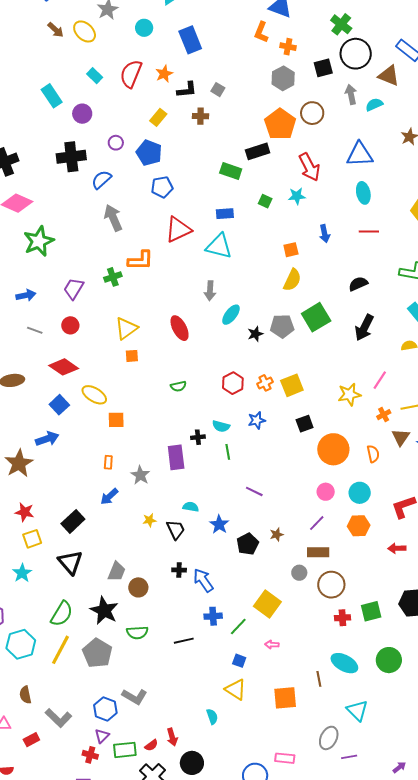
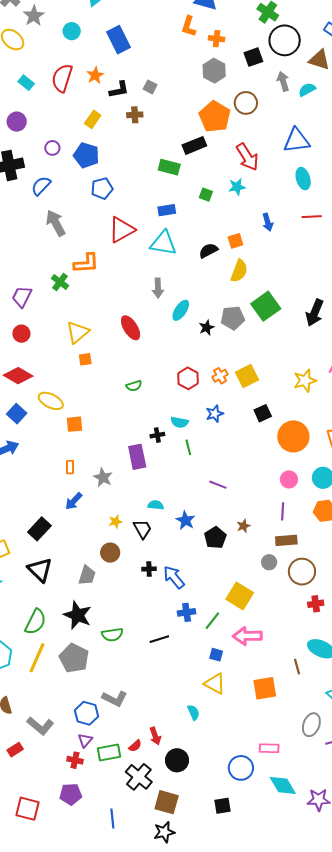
green cross: (113, 277) -> (60, 282), turned -30
black semicircle: (358, 284) -> (208, 251), moved
purple line: (317, 523) -> (283, 511), turned -36
brown circle: (138, 587) -> (110, 553), moved
pink arrow: (272, 645) -> (247, 636), size x2.0

